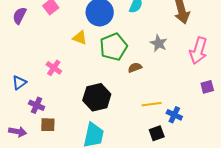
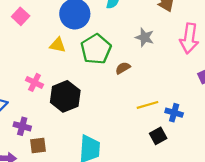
black hexagon: (97, 97) -> (65, 96), moved

